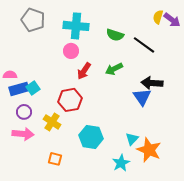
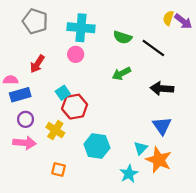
red arrow: (84, 71) -> (37, 64), moved
cyan square: (33, 88) -> (63, 93), moved
blue triangle: (142, 97) -> (162, 126), moved

